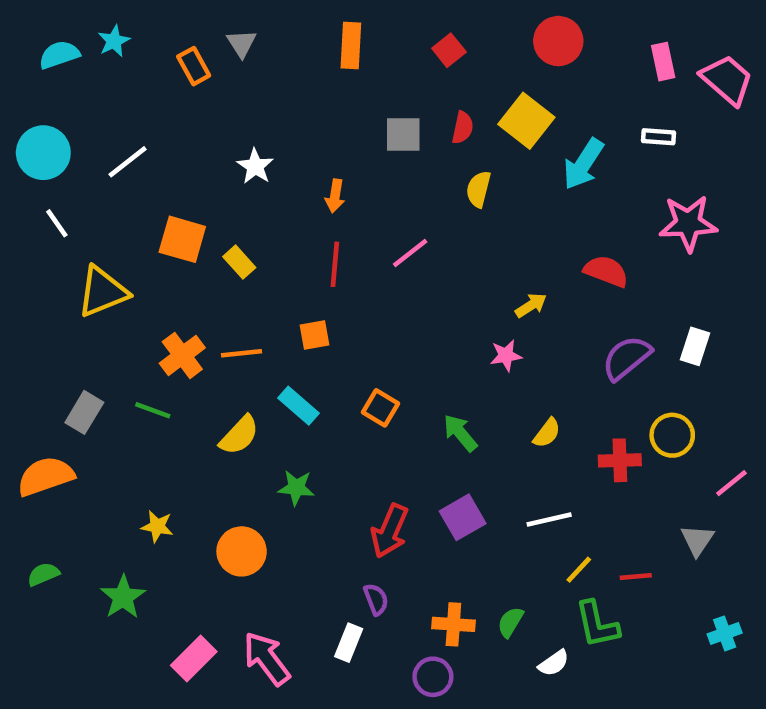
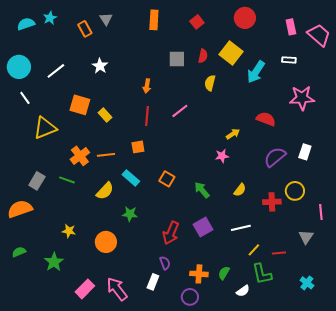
white star: (255, 166) -> (100, 66), moved
pink line: (731, 483) -> (321, 212), turned -56
cyan cross: (725, 633) -> (307, 283), moved, turned -32

